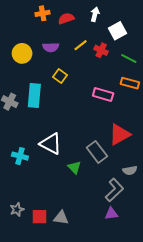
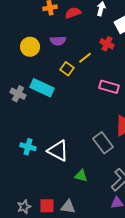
yellow line: (81, 45) -> (85, 58), moved
cyan rectangle: (34, 95) -> (42, 88), turned -70
white triangle: (51, 144) -> (58, 151), moved
green triangle: (74, 167) -> (81, 176), moved, turned -32
gray star: (17, 209) -> (24, 207), moved

